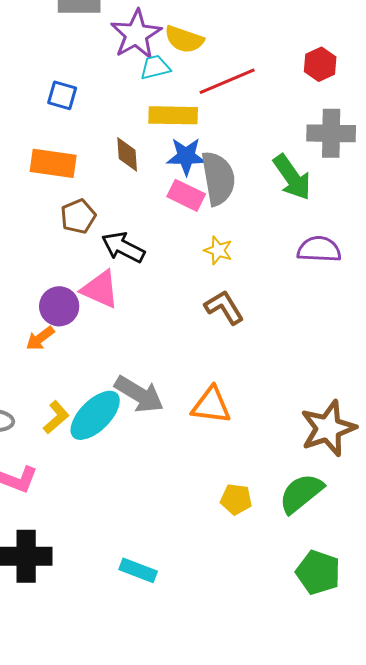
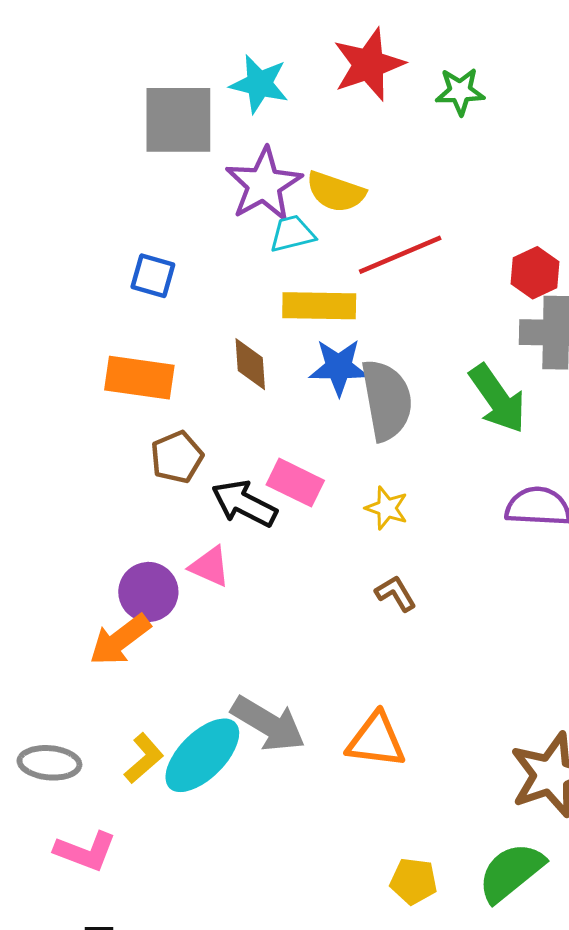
red hexagon: (320, 64) -> (535, 273), moved
pink rectangle: (186, 195) -> (295, 483), moved
pink triangle: (100, 289) -> (210, 566), size x0.7
brown L-shape: (224, 307) -> (396, 593), size x0.7
orange arrow: (40, 338) -> (120, 640), size x1.4

